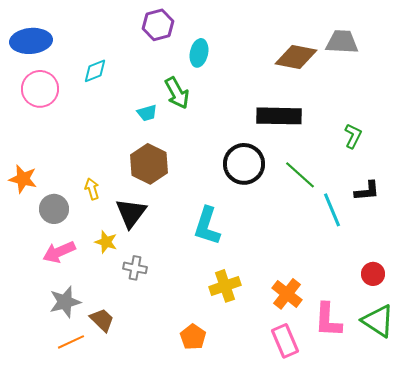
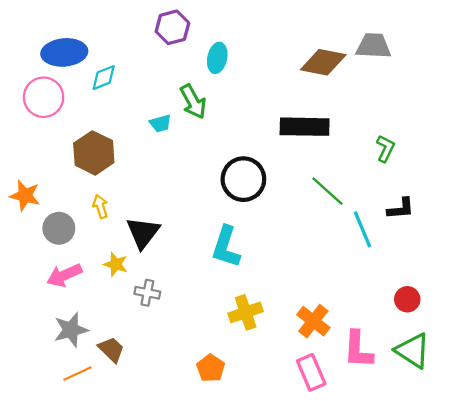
blue ellipse: (31, 41) -> (64, 52), moved
brown hexagon: (149, 164) -> (94, 153), moved
black circle: (244, 164) -> (243, 179), moved

